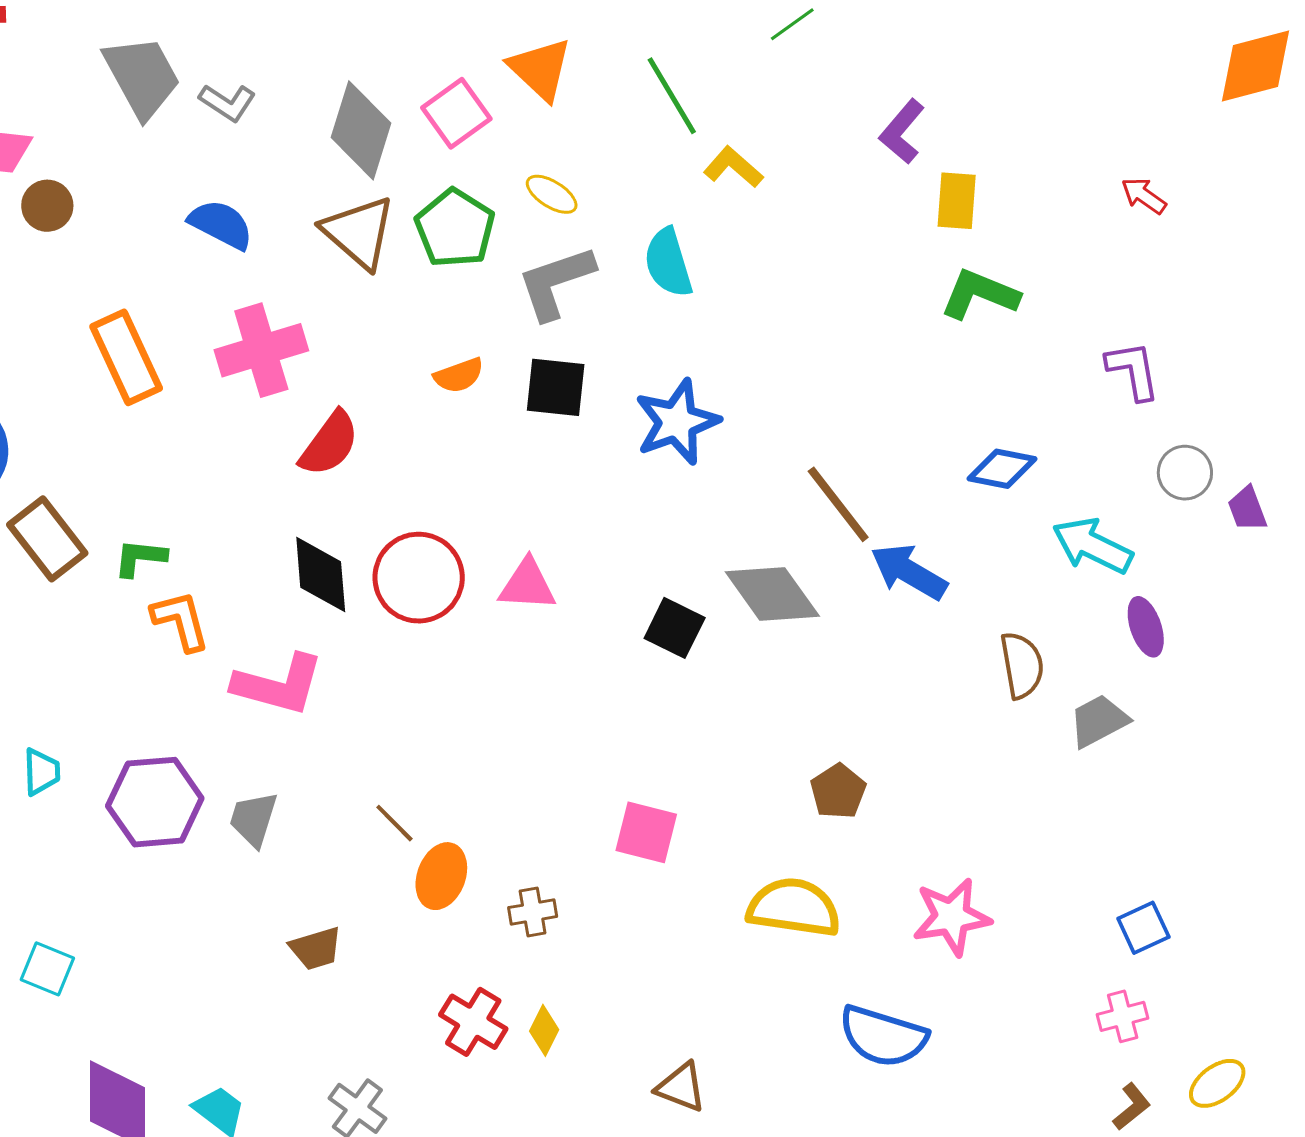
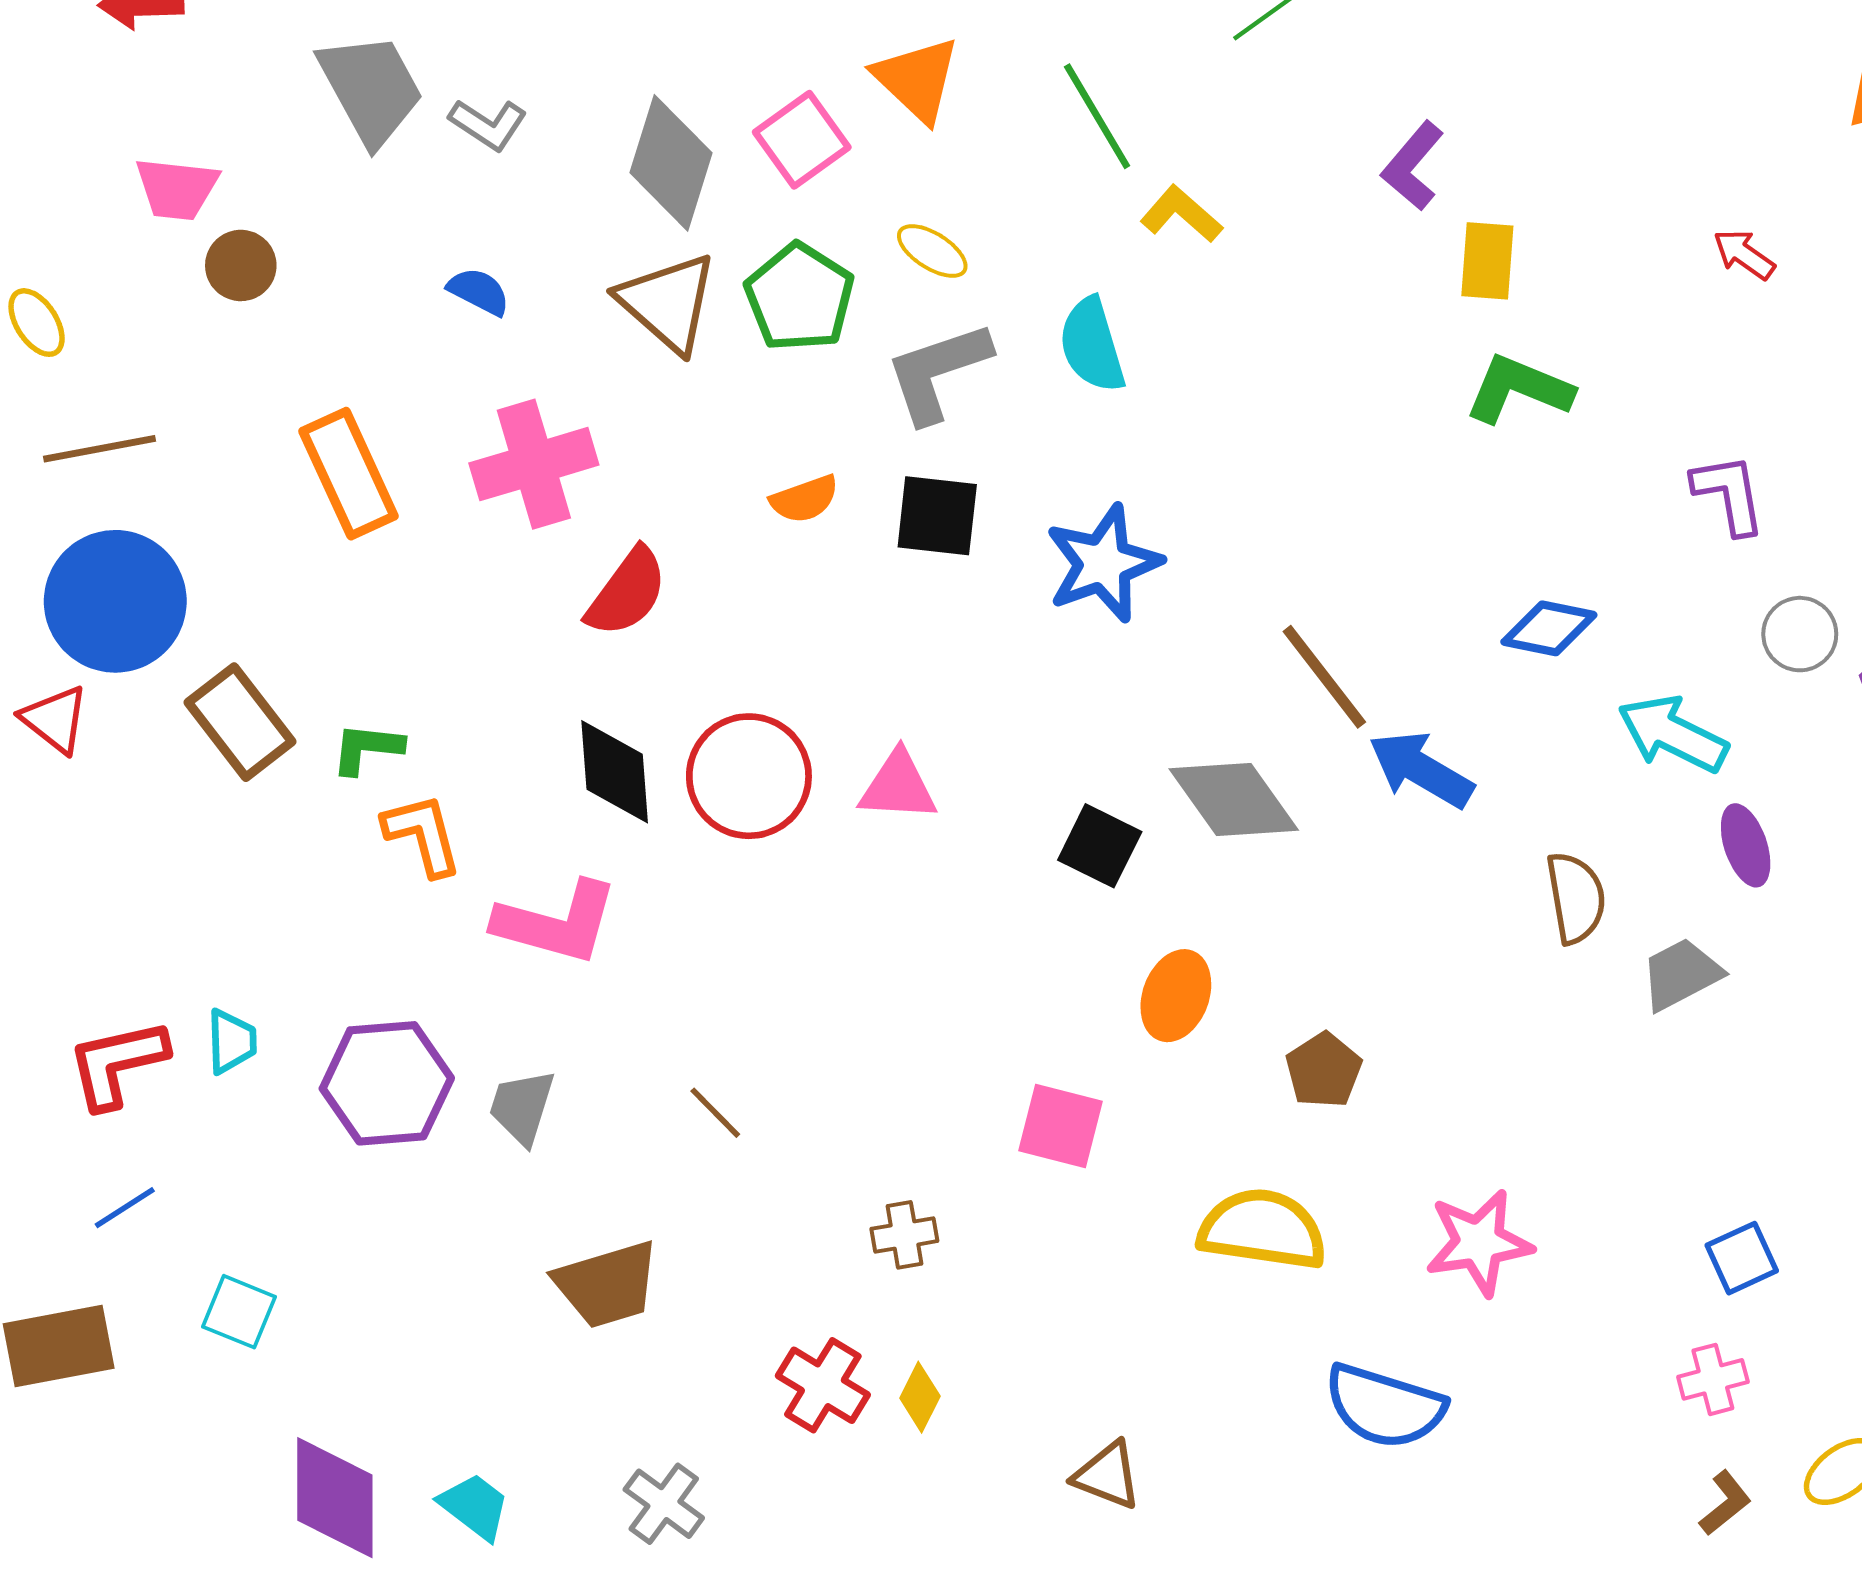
blue semicircle: (221, 224) -> (479, 291), size x0.7
orange ellipse: (441, 876) -> (1176, 996), moved
brown trapezoid: (316, 948) -> (607, 1284), size x1.5

